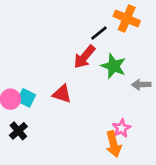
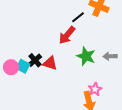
green star: (114, 66) -> (86, 56), moved
black cross: (18, 131) -> (35, 60), moved

